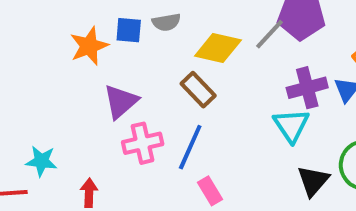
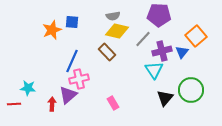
gray semicircle: (166, 22) -> (113, 16), moved
gray line: (269, 34) -> (143, 39), moved
purple triangle: (121, 102) -> (68, 95), moved
blue line: (190, 147) -> (72, 61), moved

